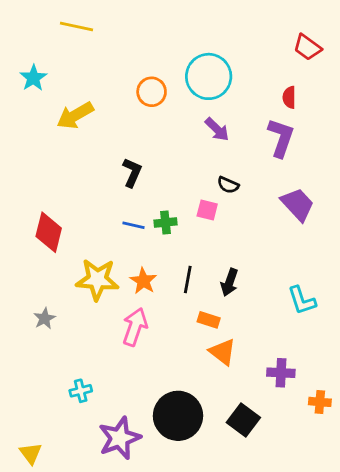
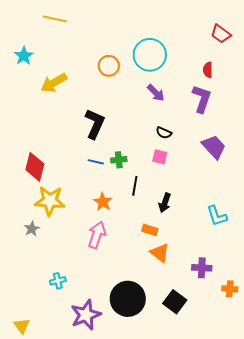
black L-shape: (132, 172) -> (95, 124), size x1.4
pink square: (207, 210) -> (160, 157), moved
yellow star: (97, 280) -> (50, 201), moved
black line: (188, 280) -> (135, 186), moved

